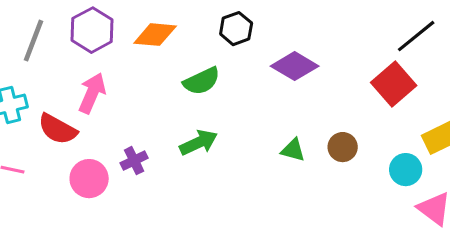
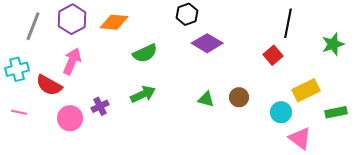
black hexagon: (236, 29) -> (187, 14), moved
black line: (416, 36) -> (288, 23), turned -40
red square: (394, 84) -> (273, 55), size x0.7

